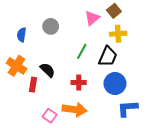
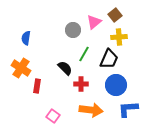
gray circle: (51, 26) -> (73, 30), moved
black semicircle: (48, 70) -> (65, 68), moved
orange arrow: (75, 109) -> (91, 110), moved

